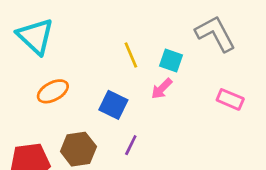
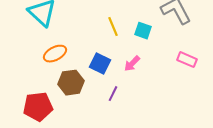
pink arrow: (162, 89) -> (132, 64), moved
brown hexagon: (78, 149) -> (71, 83), moved

